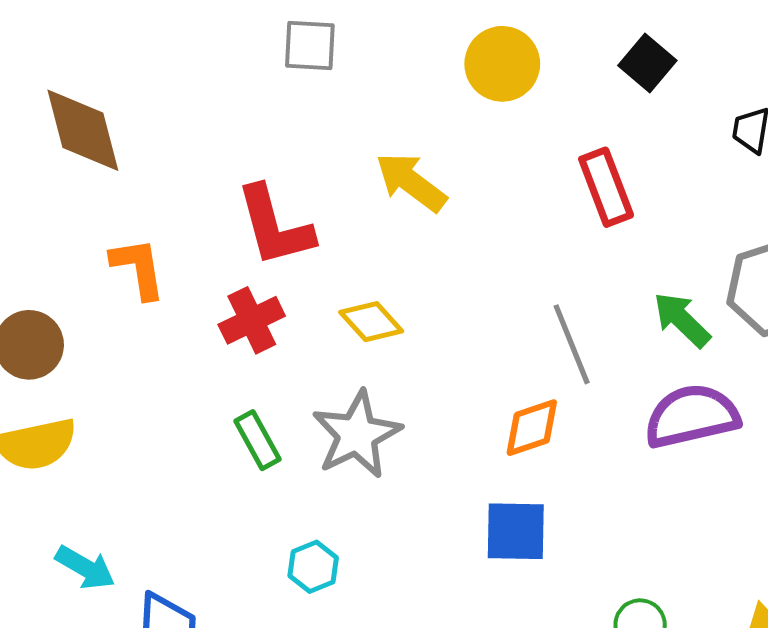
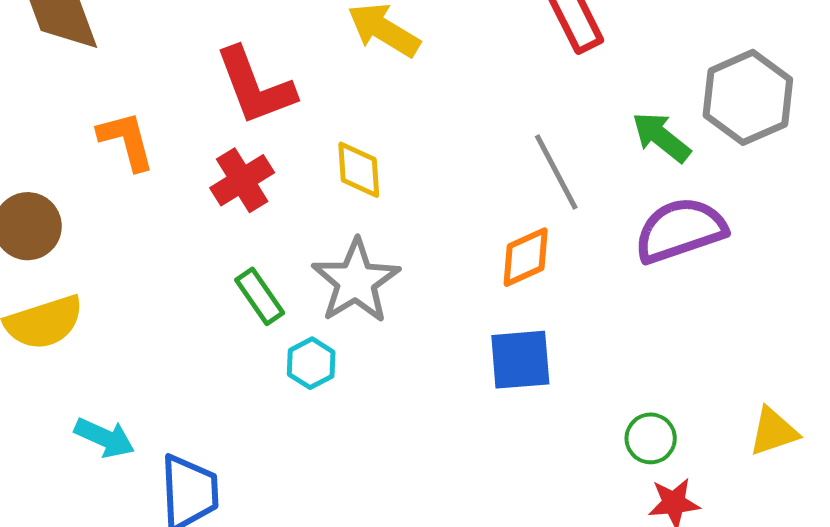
yellow diamond: (371, 322) -> (359, 170), turned 44
cyan hexagon: (313, 567) -> (311, 363), moved

